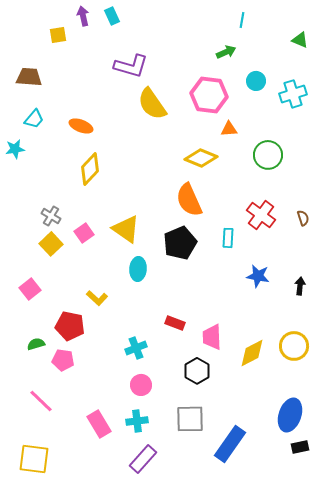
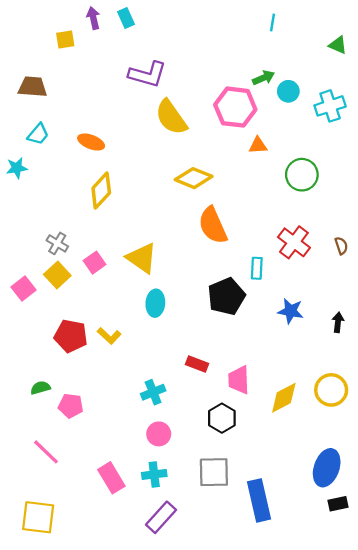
green arrow: (226, 52) -> (264, 78), moved
yellow diamond: (201, 158) -> (194, 178), moved
black pentagon: (180, 243) -> (226, 296), moved
pink square: (30, 289) -> (23, 289), moved
red pentagon: (70, 326) -> (71, 336), moved
blue rectangle: (230, 444) -> (259, 500), turned -48

